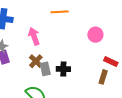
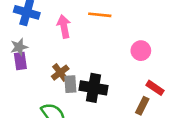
pink arrow: (34, 36) -> (64, 26), moved
black cross: (63, 69) -> (94, 88), size x1.5

